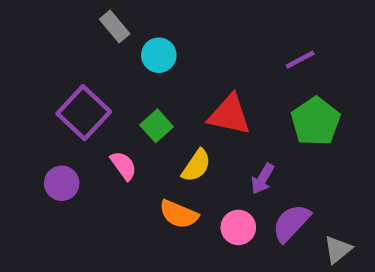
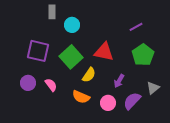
gray rectangle: (115, 26) -> (52, 12), turned 40
purple square: (84, 113) -> (38, 51), turned -30
green square: (157, 126) -> (71, 57), size x1.6
pink semicircle: (123, 166) -> (51, 85), moved
gray triangle: (338, 249) -> (153, 88), moved

